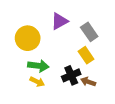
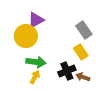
purple triangle: (59, 21) -> (36, 20), moved
yellow arrow: (37, 82) -> (35, 77), turned -88

